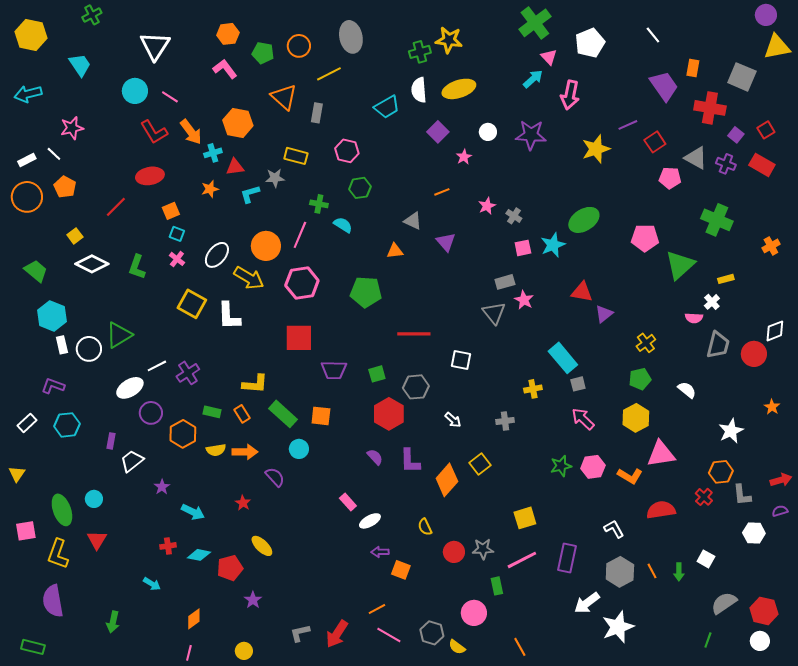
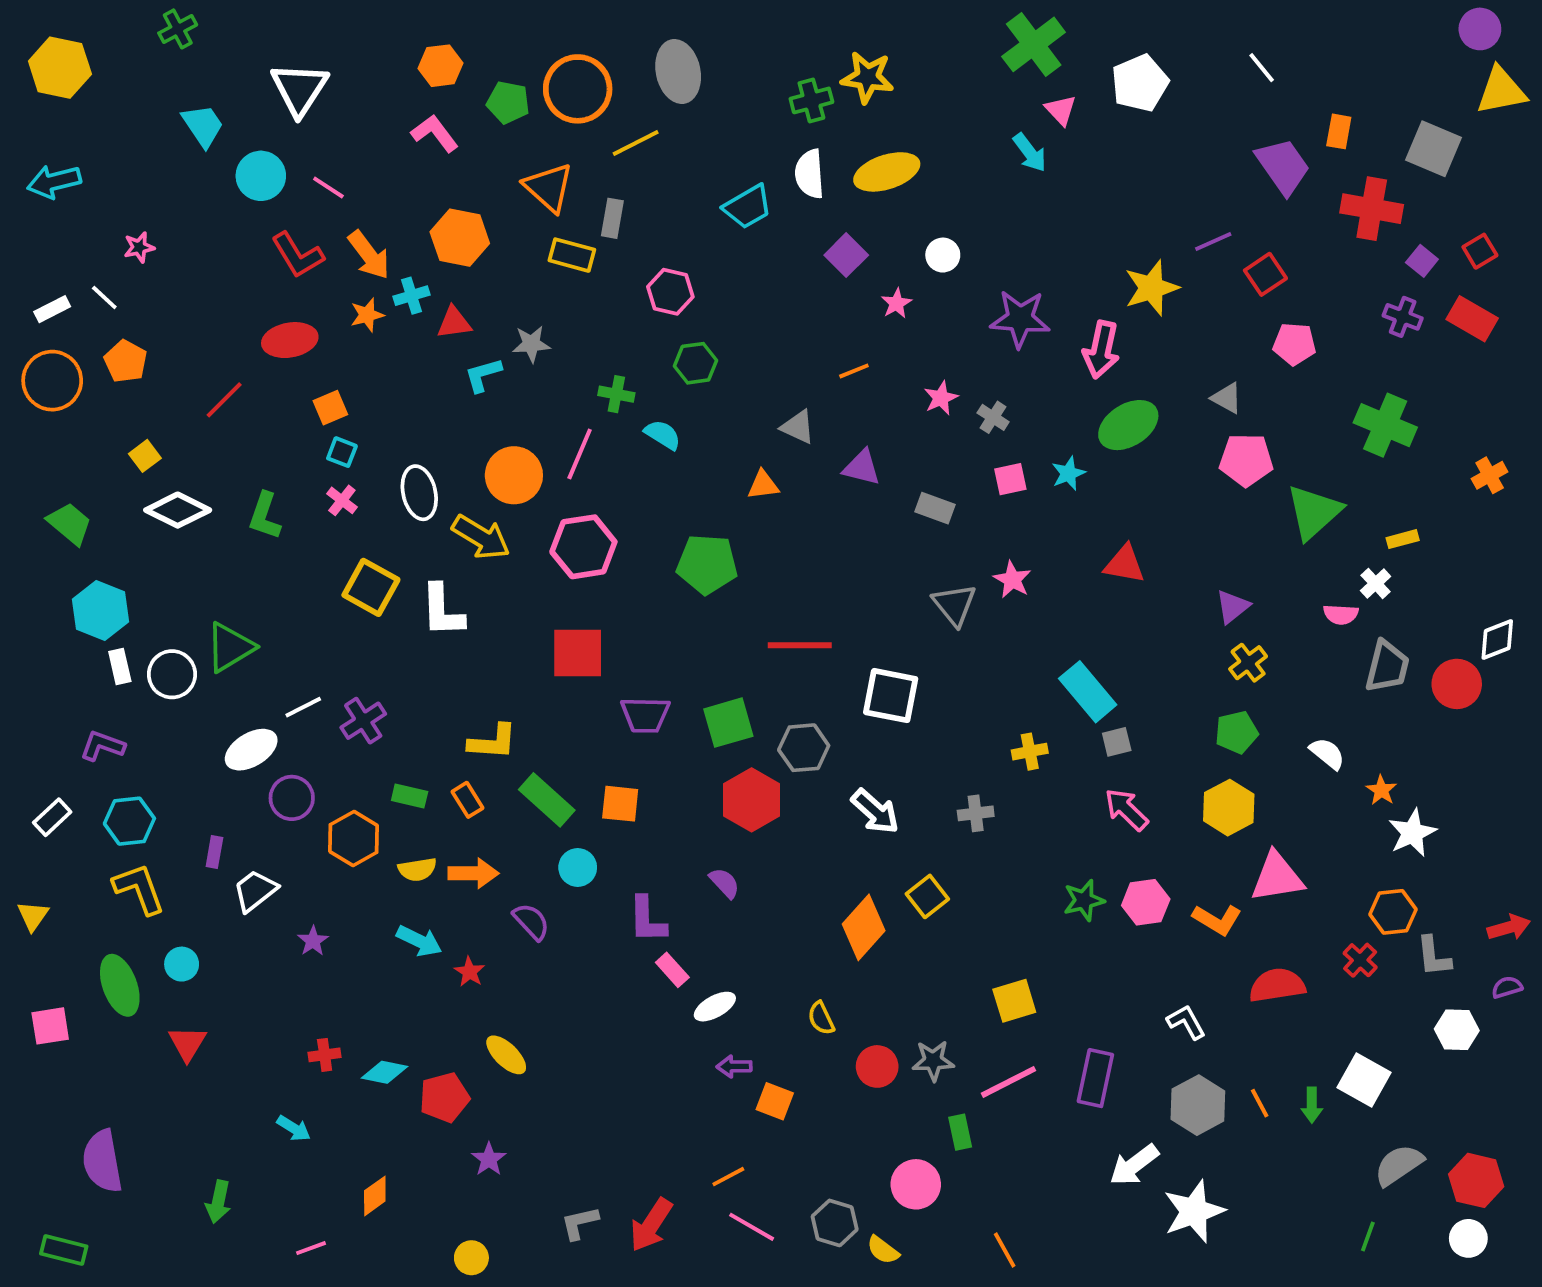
orange circle: (299, 46) -> (578, 89), size x1.5
cyan trapezoid: (80, 65) -> (203, 126), moved
cyan arrow: (533, 79) -> (1030, 153), turned 95
pink arrow: (570, 95) -> (1101, 350), moved
pink star: (72, 128) -> (139, 247), size x0.7
purple star: (531, 135) -> (1020, 319), moved
yellow rectangle: (296, 156) -> (572, 255), moved
gray triangle: (696, 158) -> (1227, 398), moved, size x0.7
orange star: (210, 189) -> (367, 315), moved
purple triangle: (446, 242) -> (862, 468), turned -35
cyan star: (553, 245) -> (1068, 473), size x0.7
white ellipse: (217, 255) -> (419, 493), turned -52
gray rectangle: (505, 282) -> (935, 508), moved, turned 36
purple triangle: (604, 314) -> (1233, 607), moved
white square: (461, 360) -> (891, 696), size x1.4
green square: (377, 374) -> (728, 723), size x1.5
orange star: (772, 407) -> (1381, 790), moved
white arrow: (453, 420) -> (875, 811), size x1.5
purple L-shape: (410, 461) -> (647, 920), moved
cyan arrow: (193, 512) -> (419, 941), moved
yellow L-shape: (58, 554) -> (139, 889), moved, turned 140
white square: (706, 559) -> (1364, 1080), size x1.5
pink line: (189, 653) -> (311, 1248), moved, turned 56

